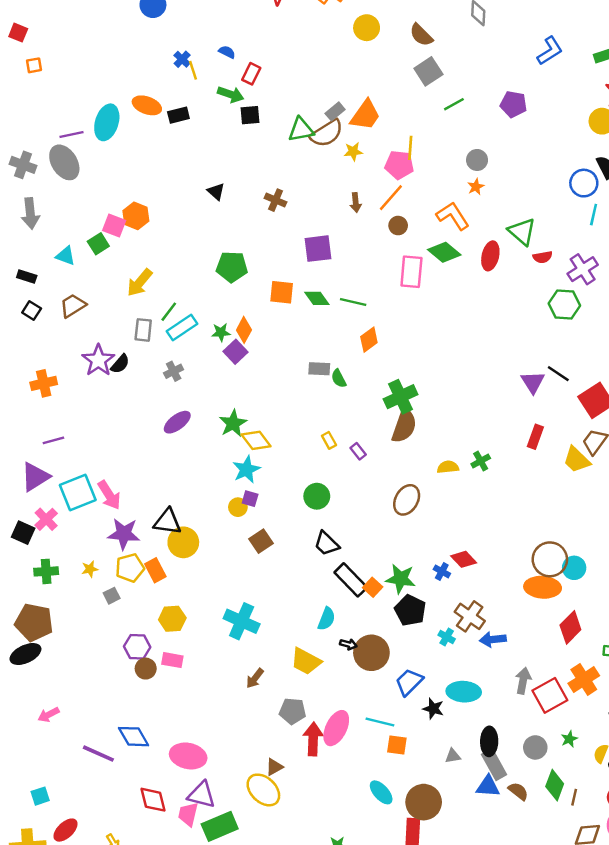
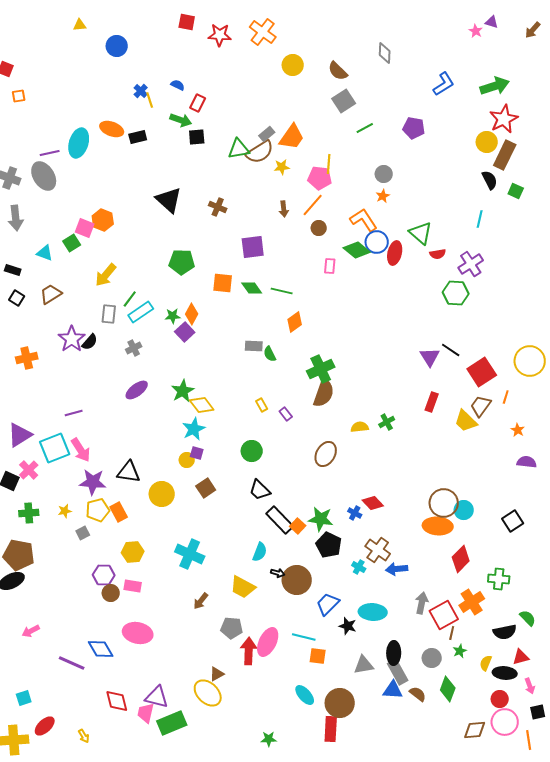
blue circle: (584, 183) -> (377, 242), moved
black triangle: (216, 192) -> (169, 200), size x1.8
pink rectangle: (411, 272) -> (330, 266), size x0.6
purple line: (53, 440) -> (74, 413), moved
yellow circle: (183, 542) -> (162, 494), moved
pink ellipse: (188, 756) -> (138, 633), moved
gray triangle: (453, 756) -> (364, 665), size x1.5
brown line: (574, 797) -> (452, 633), moved

